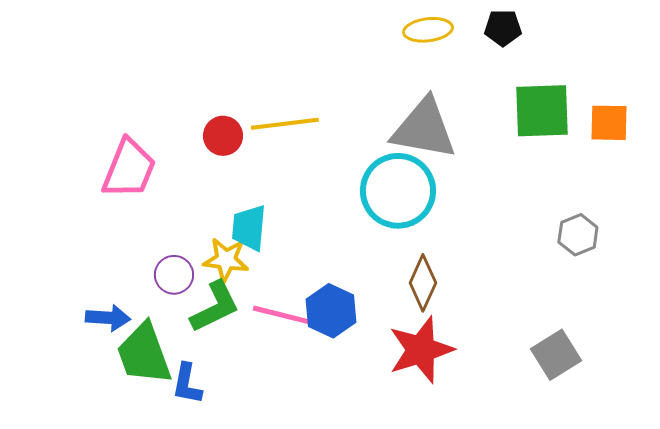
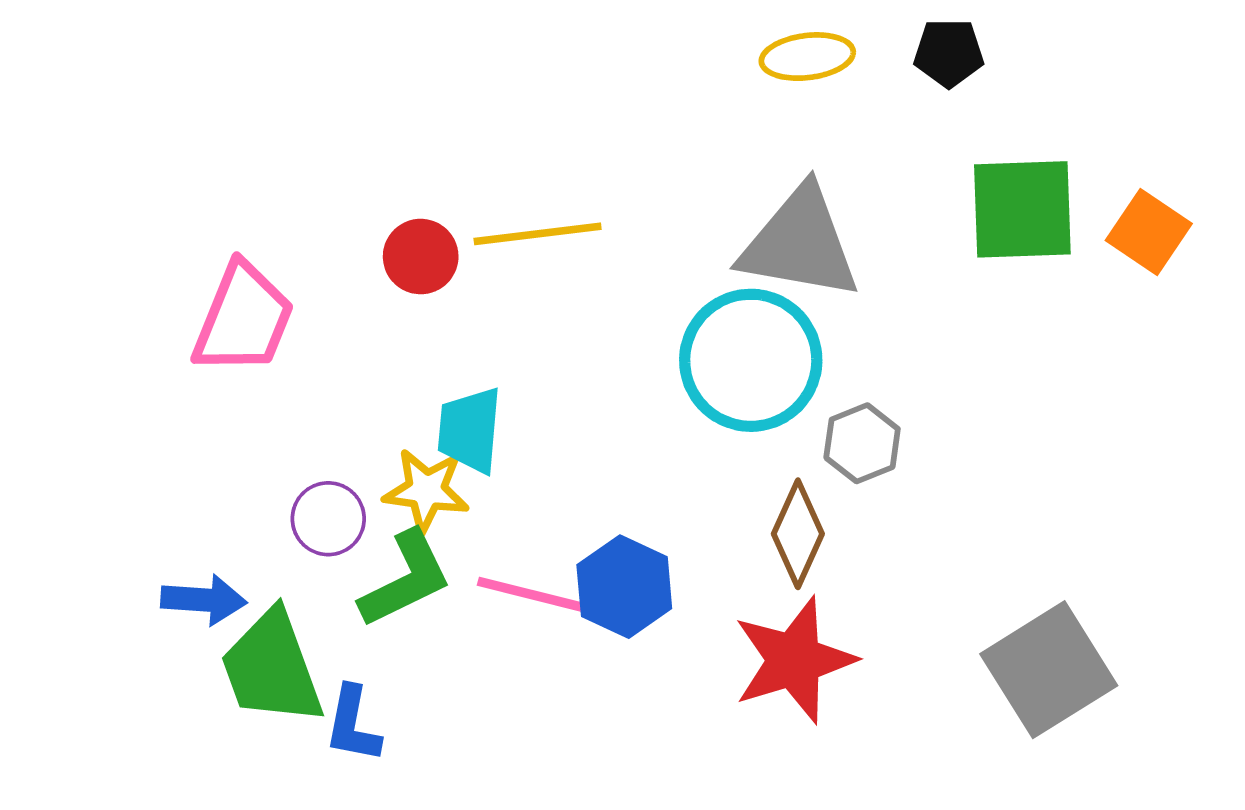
orange square: (609, 123) -> (1149, 232), turned 33
gray hexagon: (578, 235) -> (862, 443), moved
gray square: (556, 355) -> (1049, 670), size x1.4

